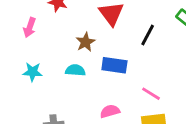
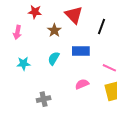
brown star: (85, 42) -> (54, 30), moved
cyan semicircle: (75, 70) -> (54, 58), turned -56

